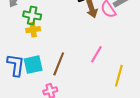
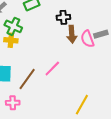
pink line: (96, 54) -> (52, 69), moved

